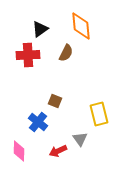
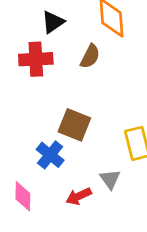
brown square: (55, 101) -> (74, 125), size x1.6

